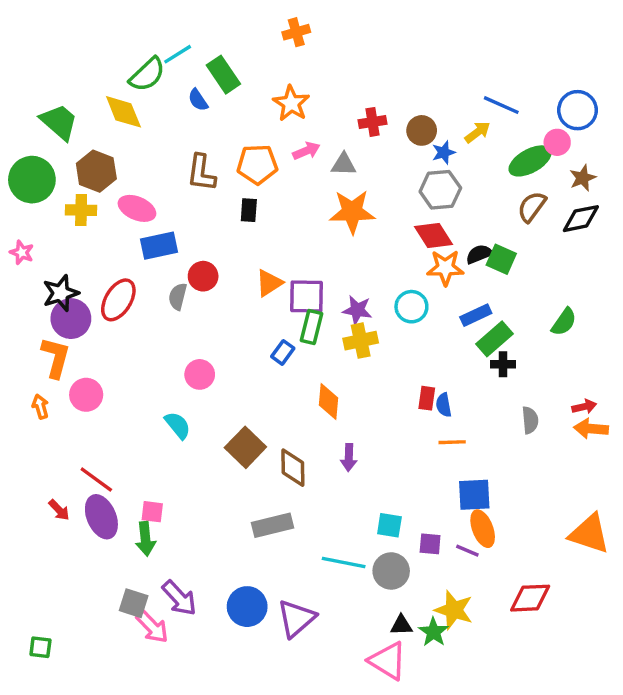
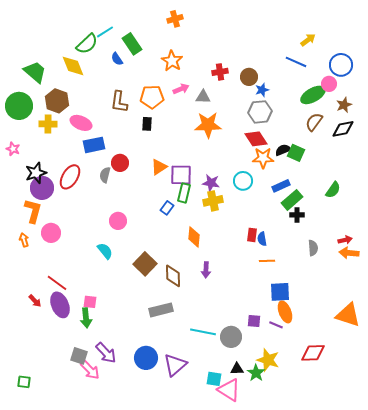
yellow arrow: (478, 132) -> (308, 40), moved
cyan square: (389, 525) -> (214, 379), moved

